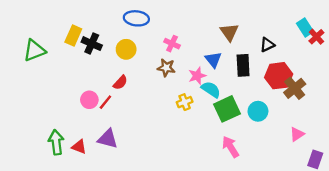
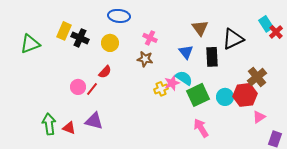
black triangle: (267, 45) -> (233, 39), size x1.6
pink star: (197, 76) -> (172, 83), moved
red hexagon: (279, 76) -> (245, 95), moved

